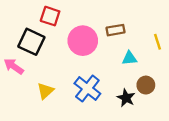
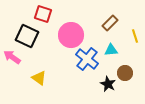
brown rectangle: (115, 30) -> (110, 23), moved, turned -35
blue cross: (87, 89) -> (87, 59), moved
yellow triangle: (45, 91) -> (39, 78), turned -42

